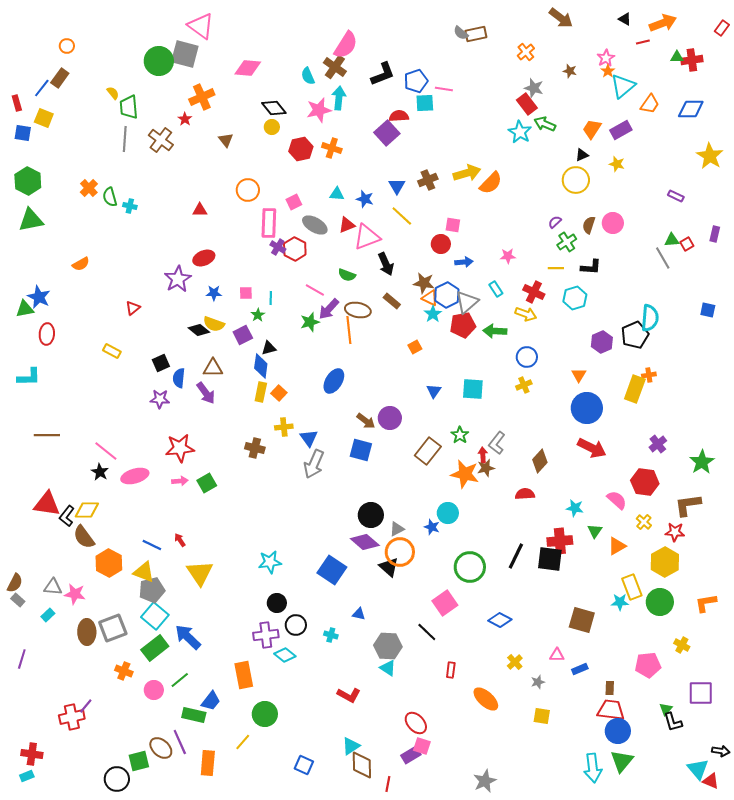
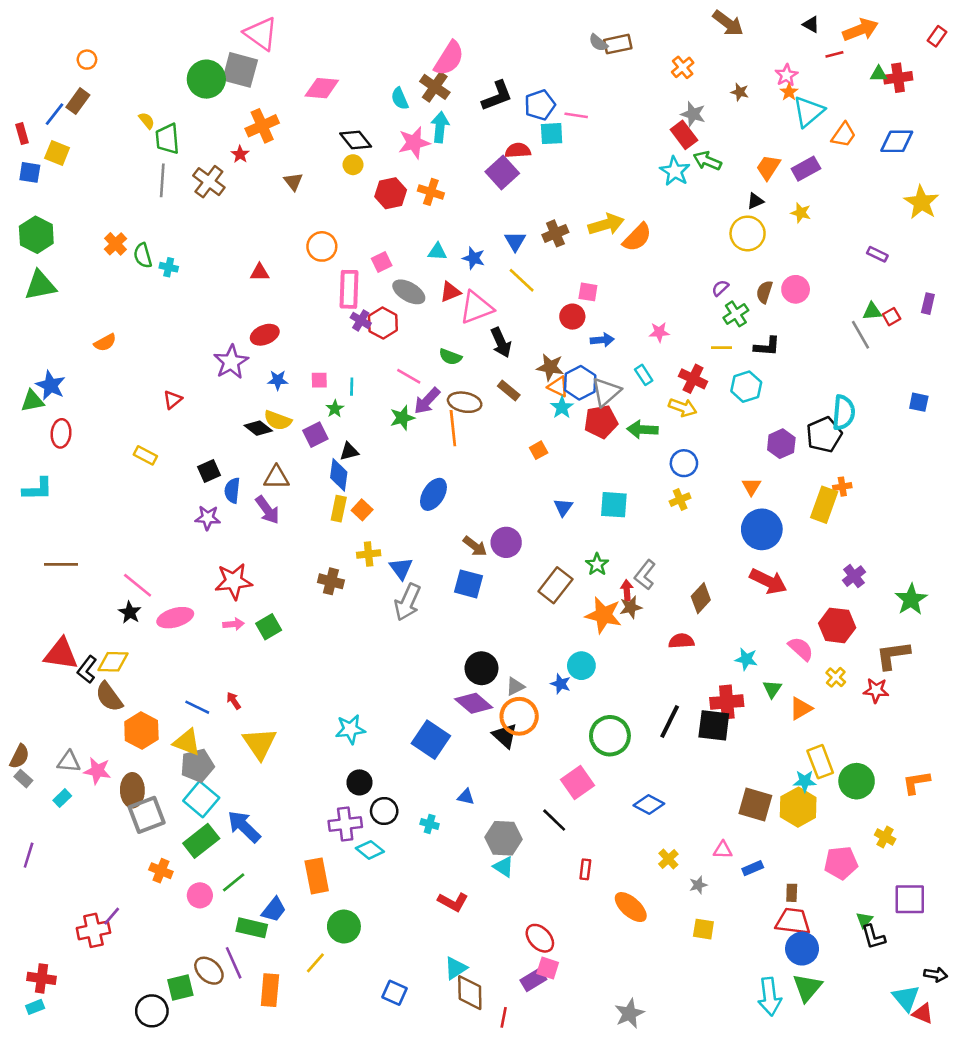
yellow hexagon: (665, 562) -> (798, 807), moved
brown ellipse: (87, 632) -> (132, 790), moved

